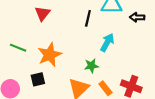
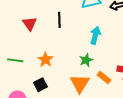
black line: (88, 18) -> (59, 20), moved
orange star: (50, 55) -> (45, 60), size x0.7

